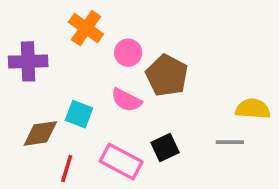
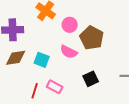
brown diamond: (40, 133) -> (16, 58), moved
pink rectangle: (121, 161) -> (55, 87), moved, size x0.7

